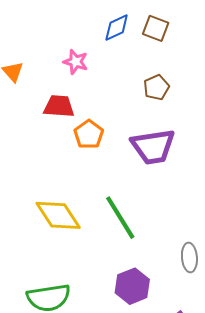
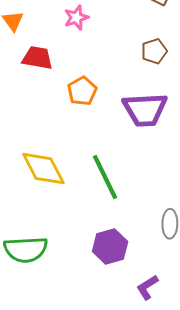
pink star: (76, 62) -> (76, 18), turned 30
red trapezoid: (59, 106) -> (37, 58), moved

